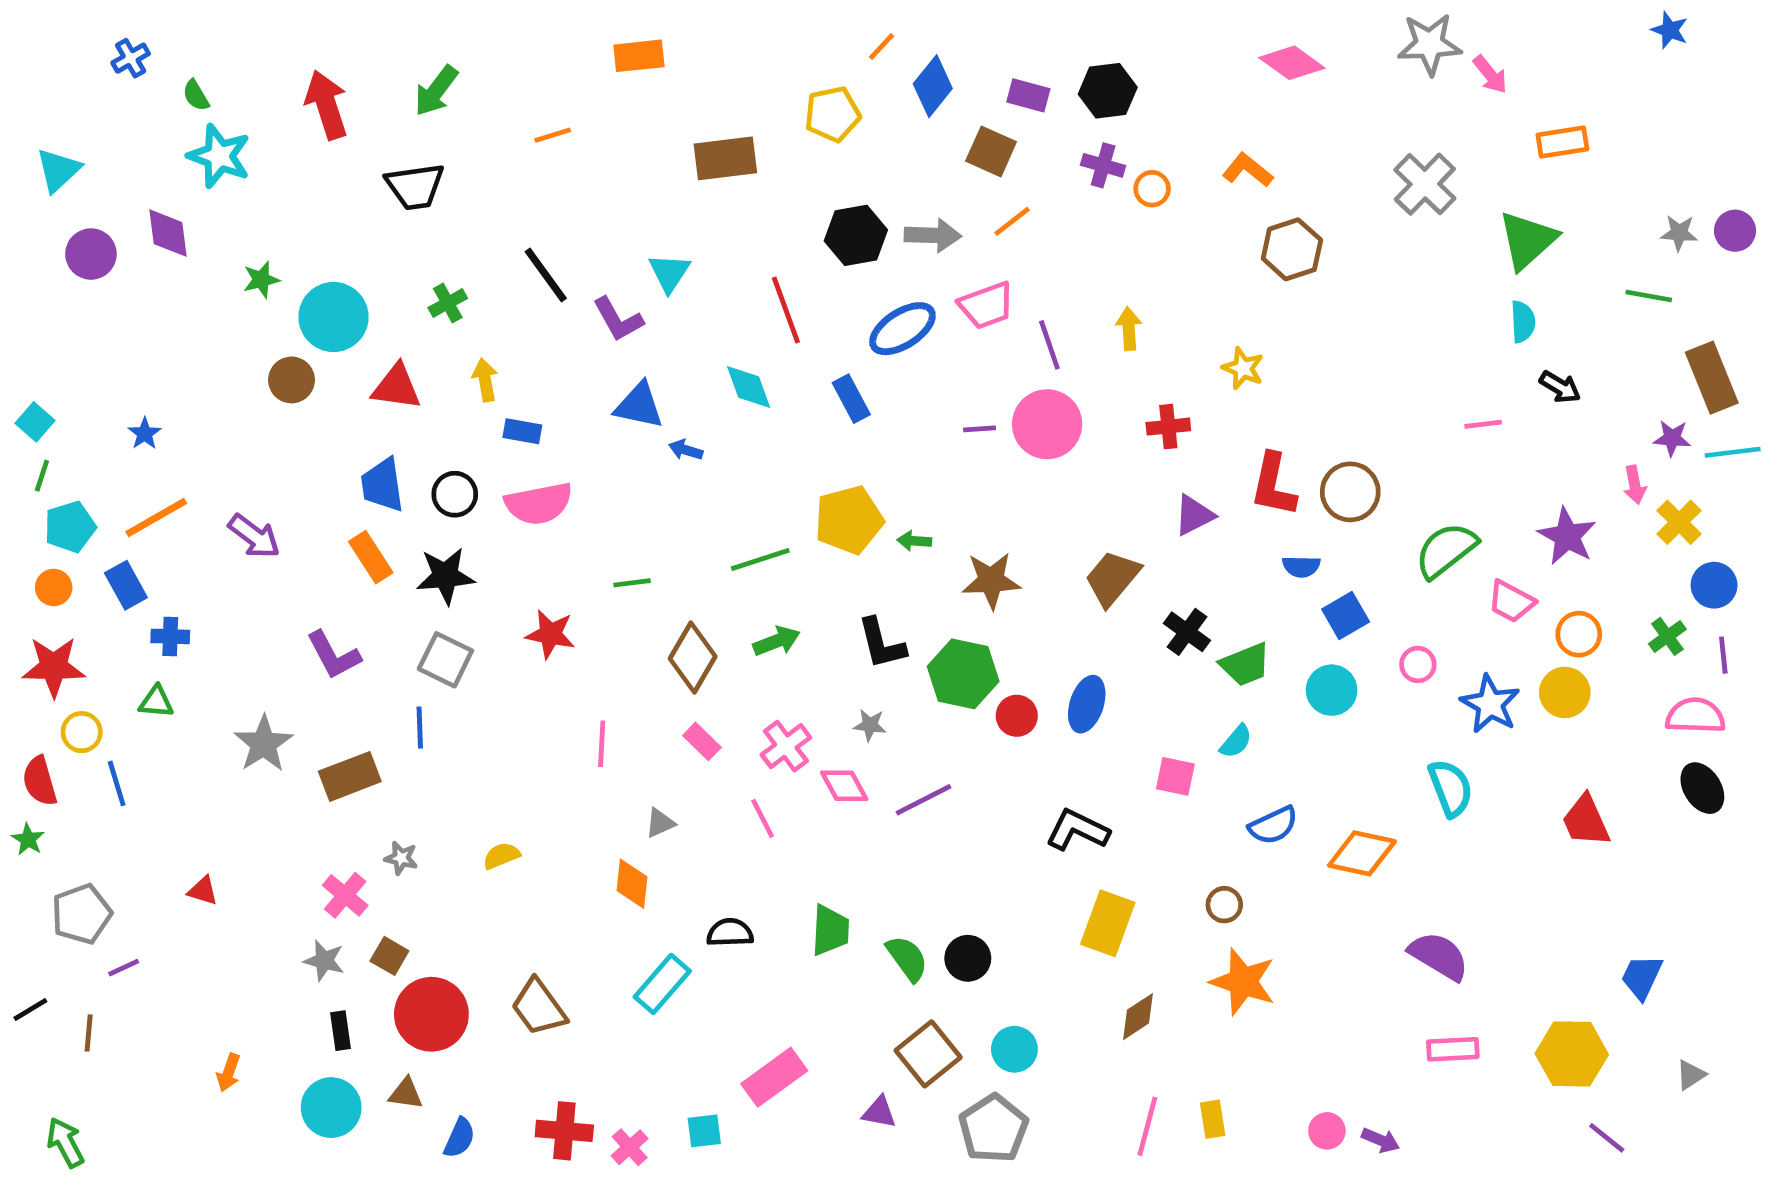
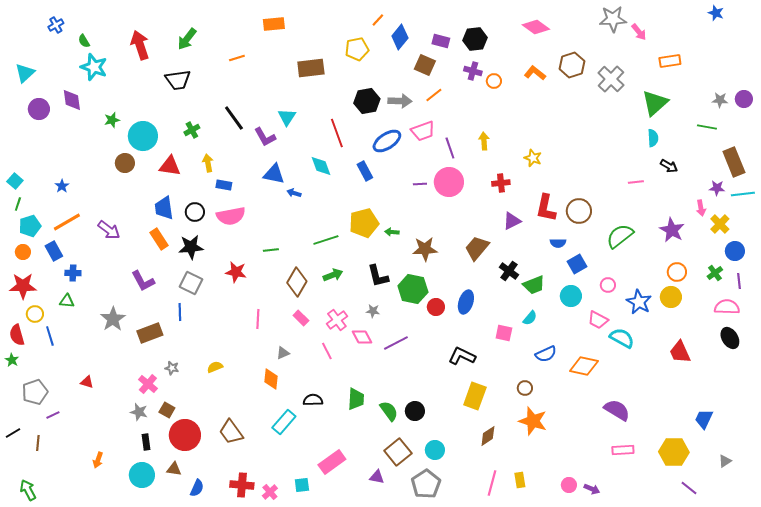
pink diamond: (1292, 63) -> (536, 27), moved
brown hexagon: (1292, 249) -> (572, 65), moved
pink trapezoid: (1511, 601) -> (598, 320), moved
cyan semicircle: (1451, 788) -> (622, 338), turned -40

